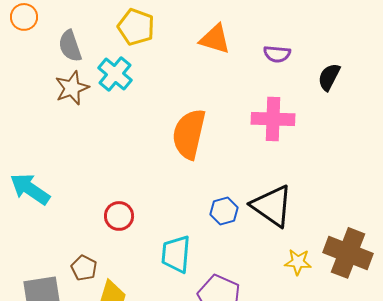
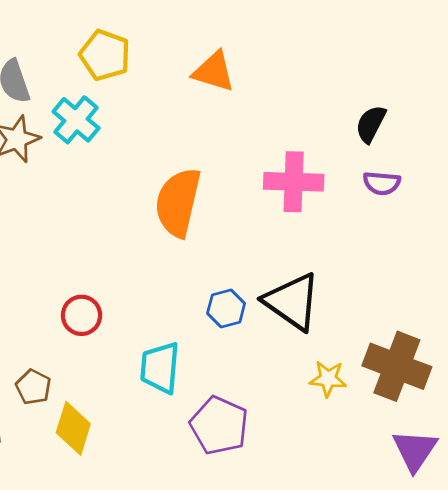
purple semicircle: (277, 54) -> (382, 183), moved

